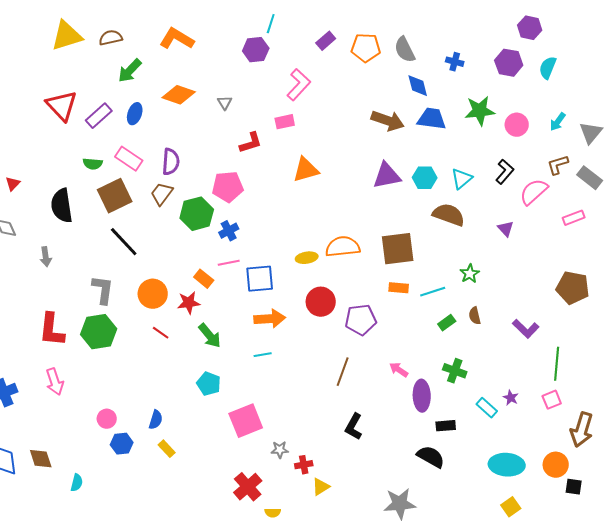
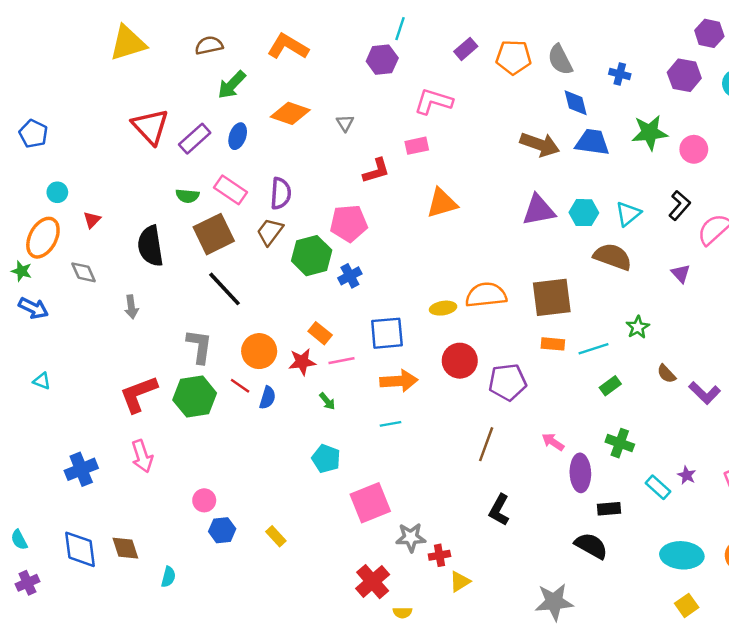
yellow triangle: (67, 36) -> (128, 43), moved
pink L-shape: (299, 85) -> (433, 102), turned -116
pink line: (229, 263) -> (342, 361), moved
brown semicircle: (475, 316) -> (666, 374), moved, turned -30
red L-shape: (52, 330) -> (139, 394), turned 63
red line: (161, 333) -> (240, 386), moved
green arrow: (210, 336) -> (327, 401), size x0.6
blue semicircle: (156, 420) -> (267, 398), moved
gray star: (280, 450) -> (411, 537), size x1.4

